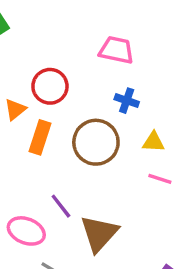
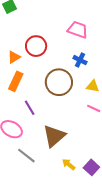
orange rectangle: (40, 137) -> (16, 81), moved
purple line: (61, 206) -> (30, 108), moved

